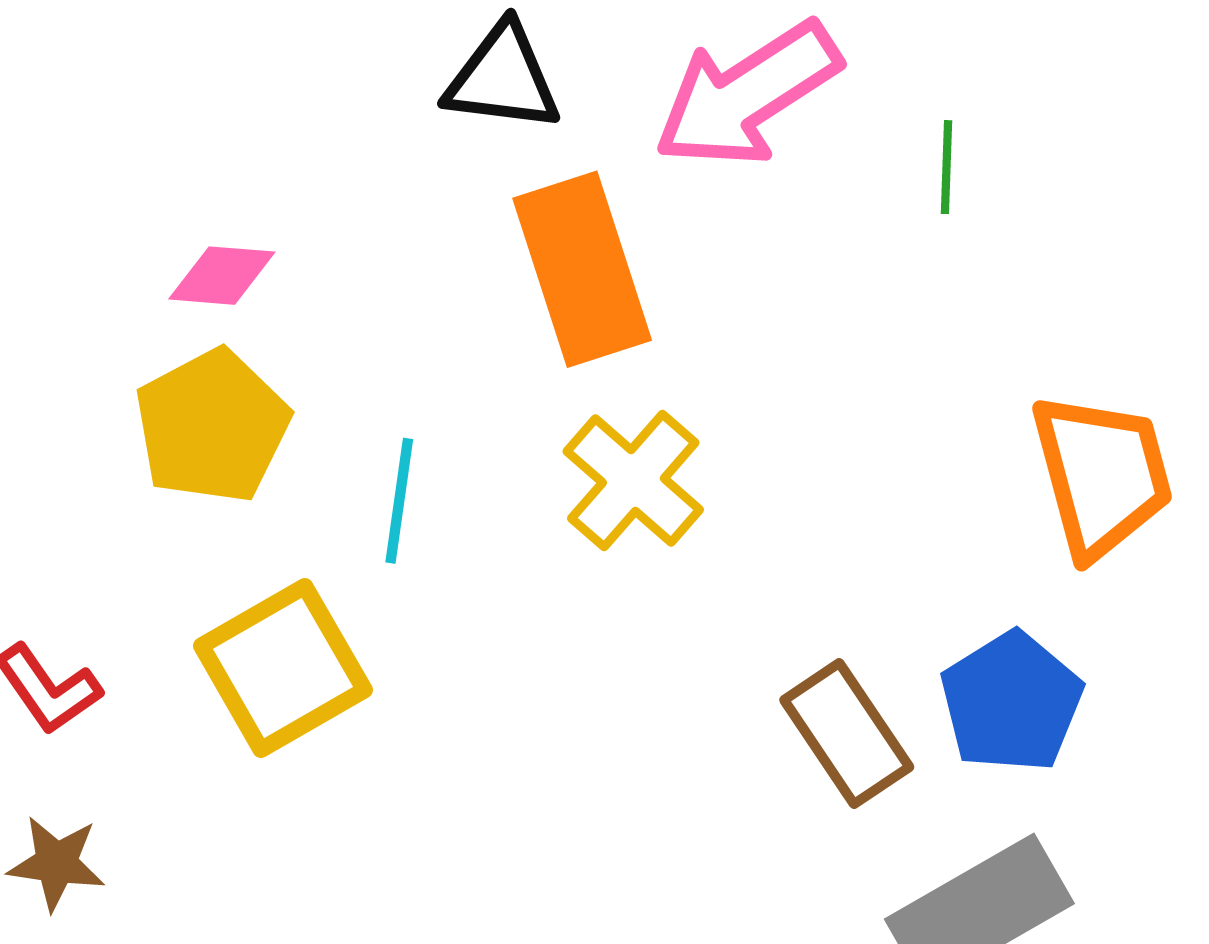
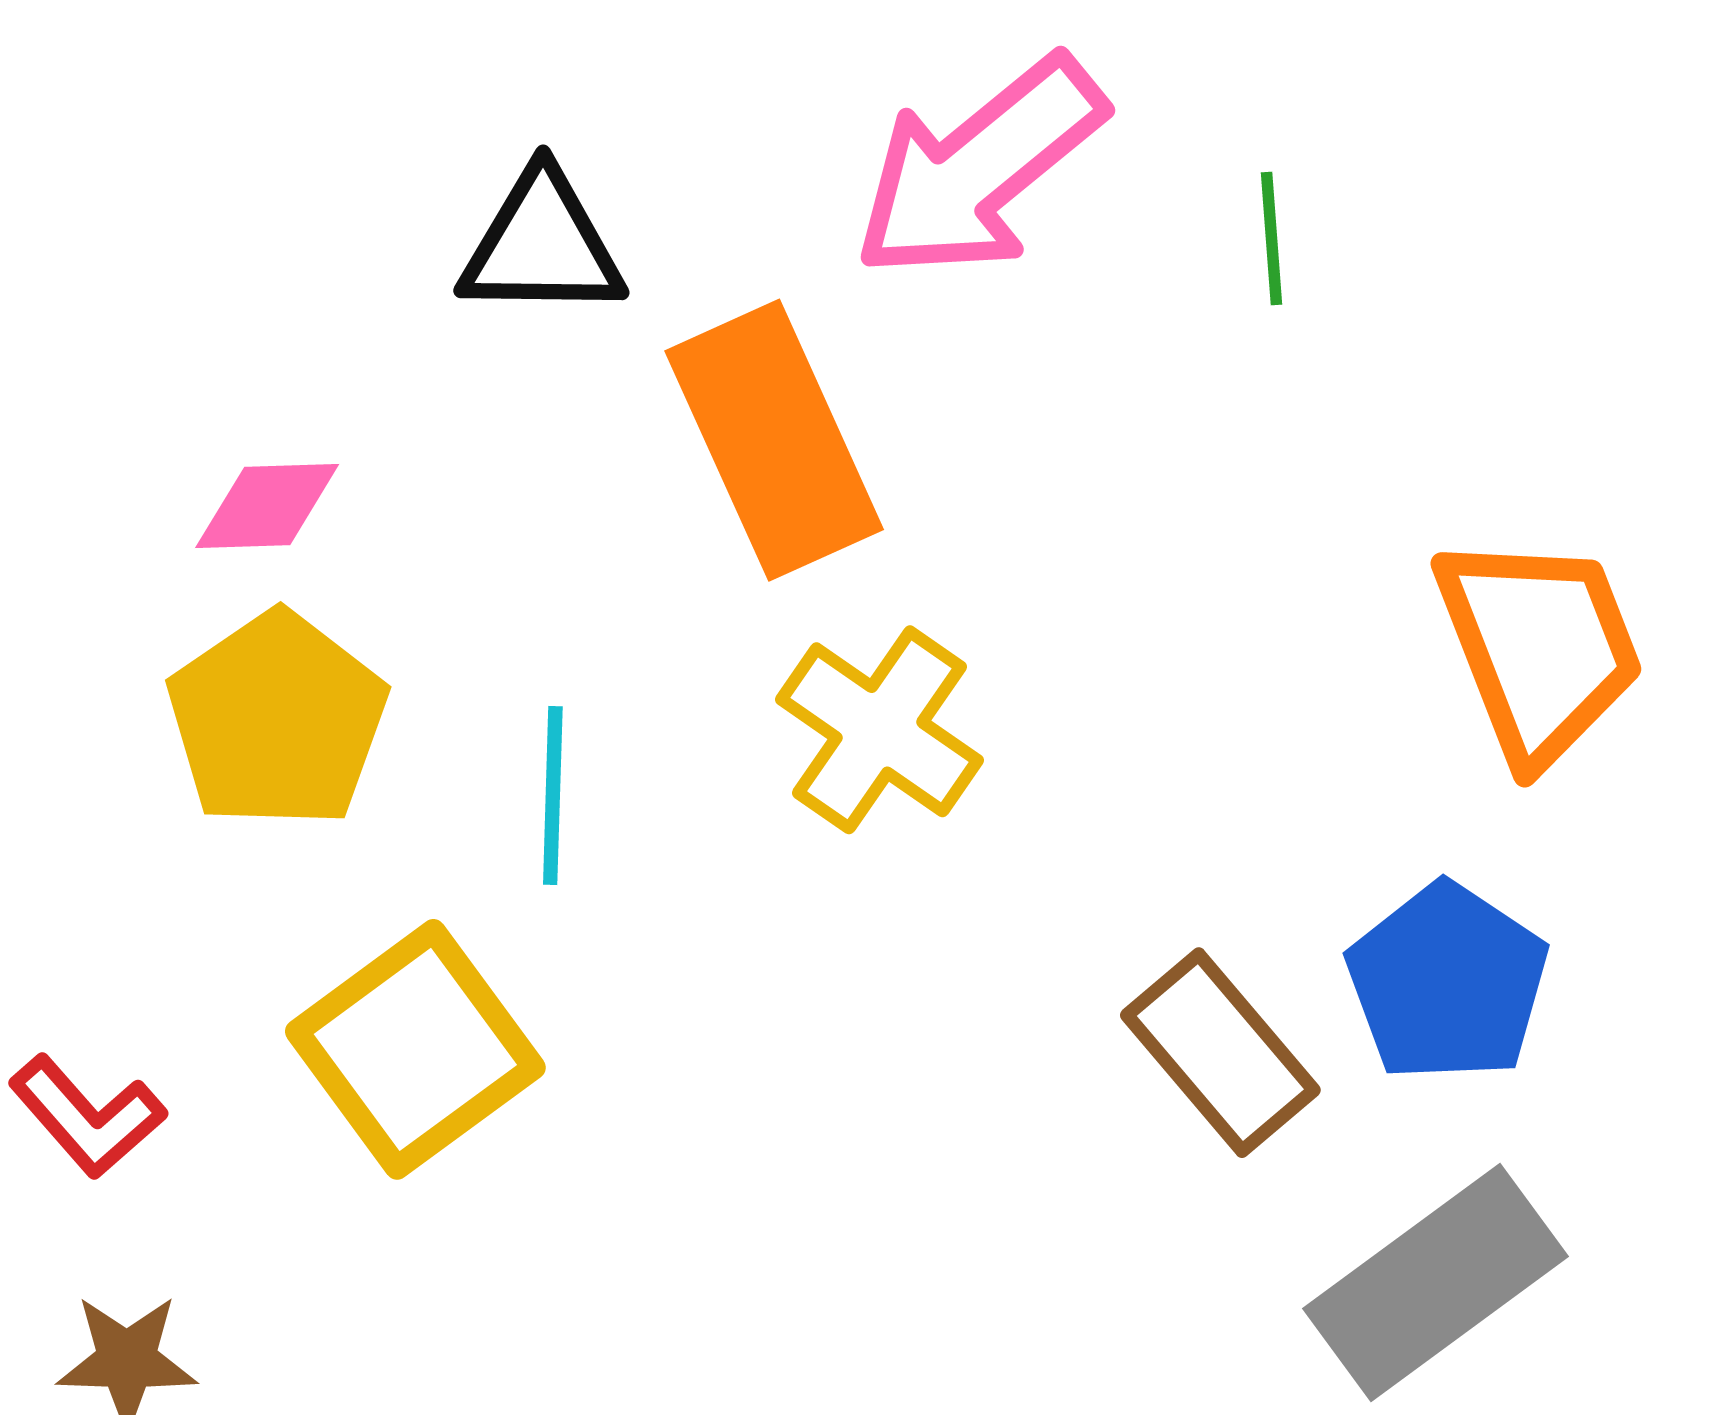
black triangle: (503, 78) -> (542, 245), moved

